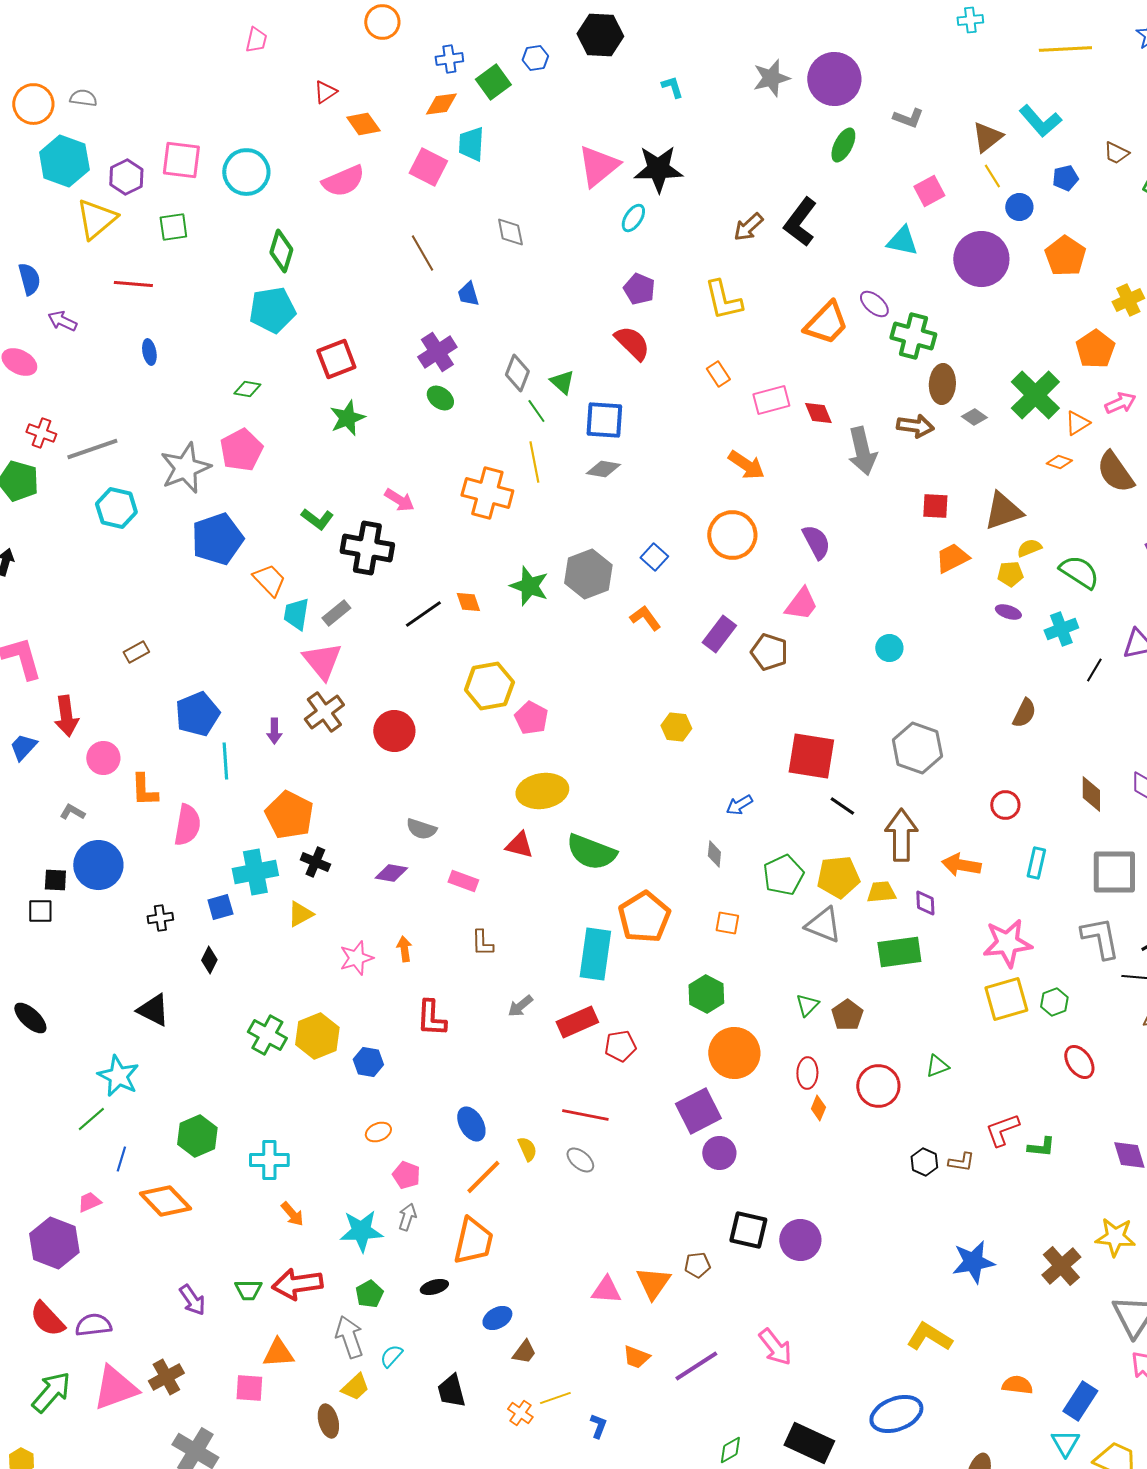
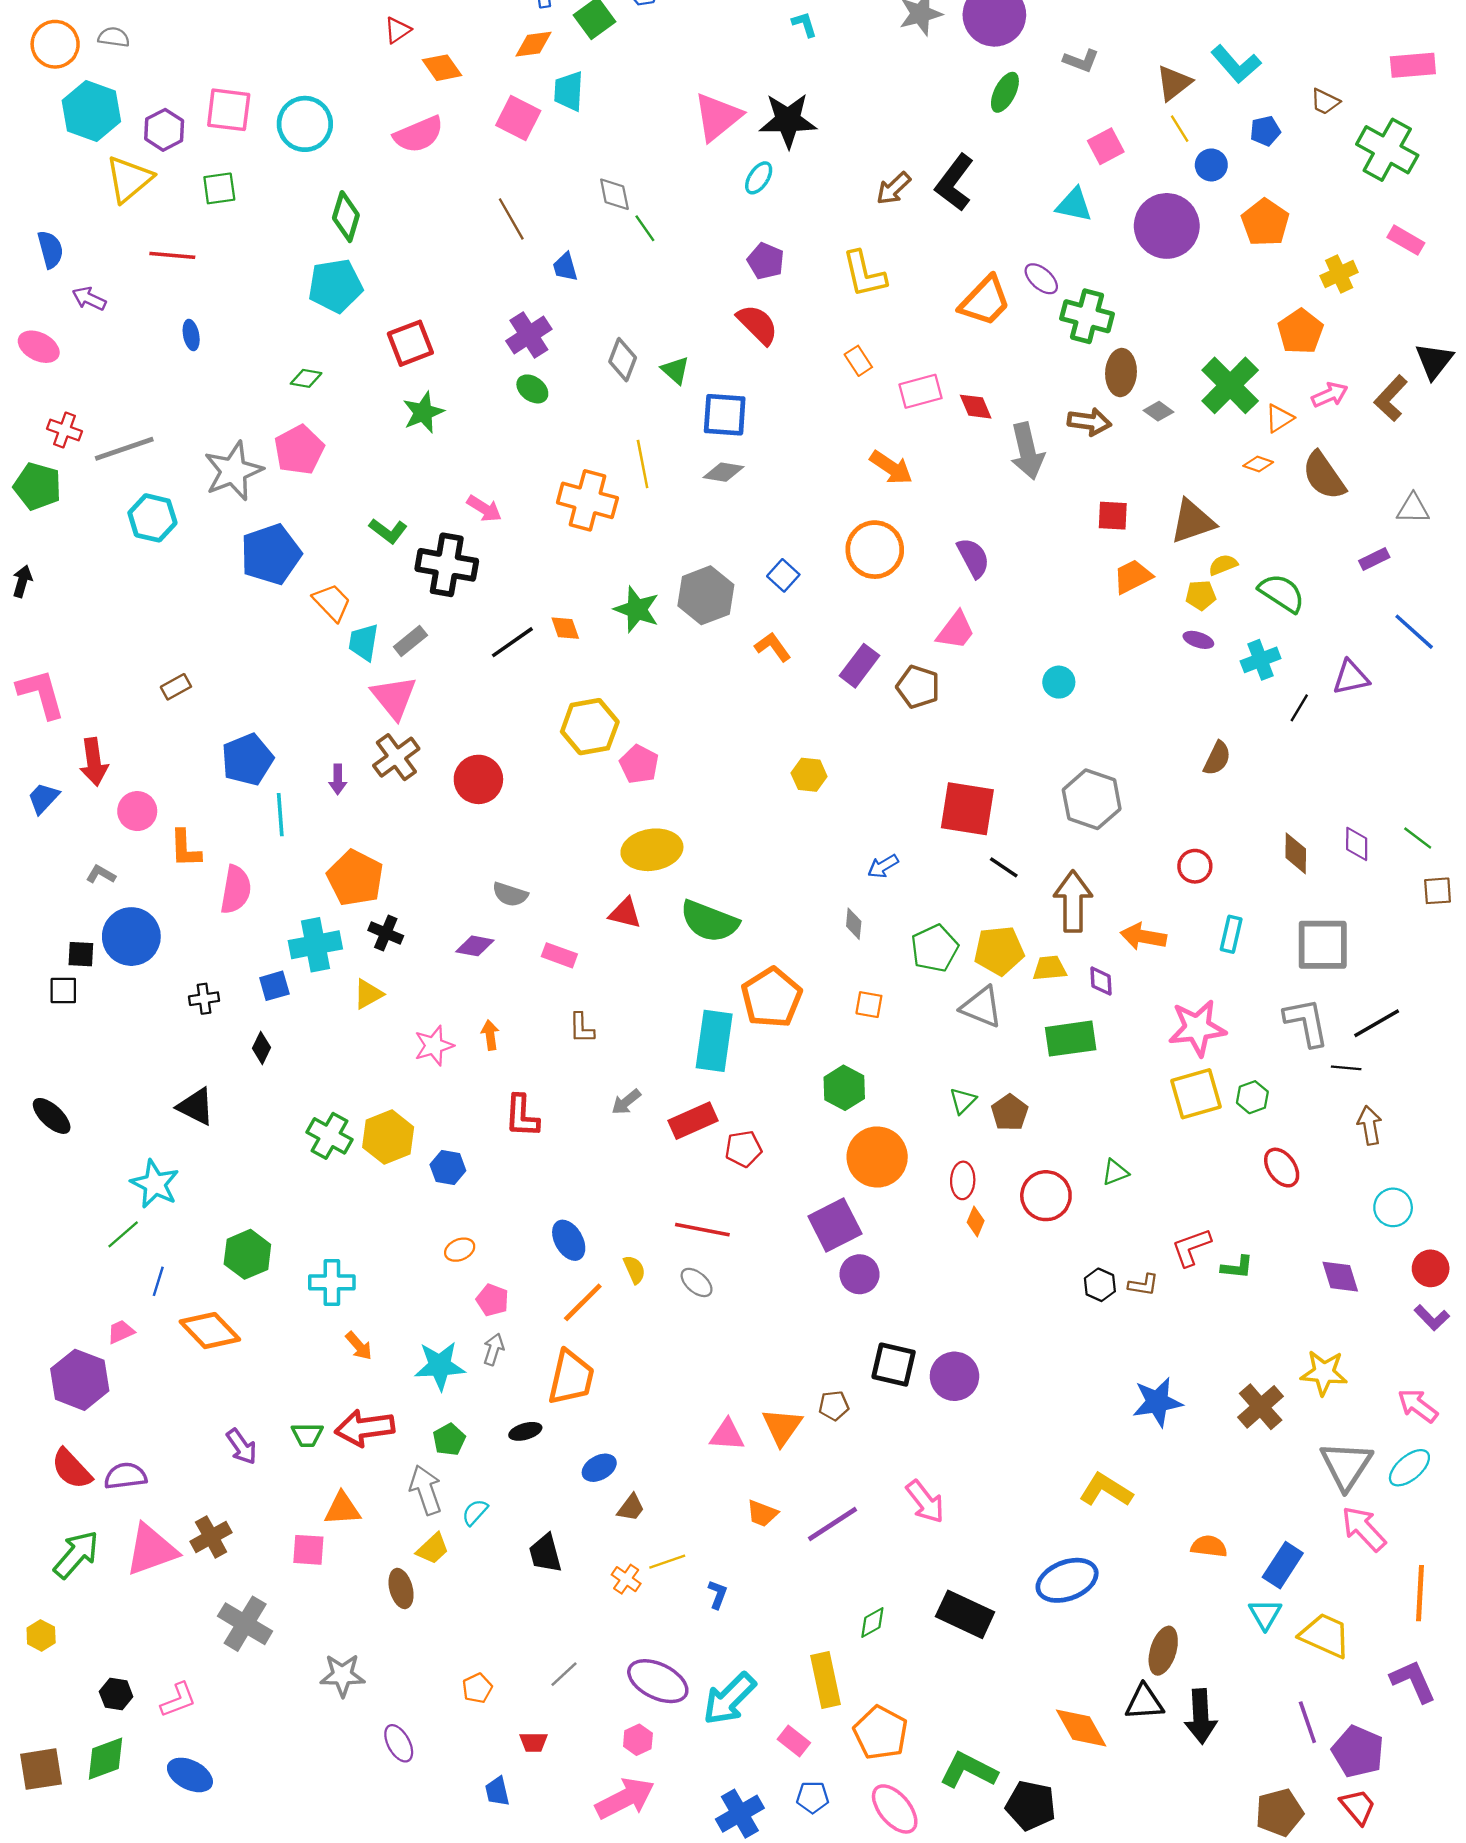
green line: (536, 411) -> (645, 228), moved

